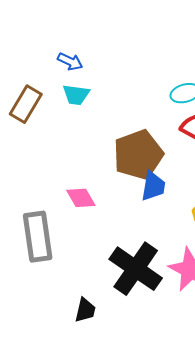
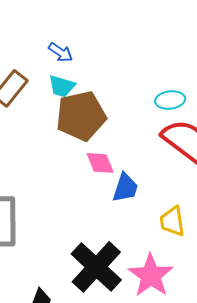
brown pentagon: (138, 155) -> (81, 116), moved
pink diamond: (81, 198) -> (100, 163), moved

